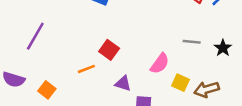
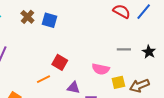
pink semicircle: (160, 64) -> (101, 69), turned 72
yellow square: (181, 83) -> (118, 82), turned -32

